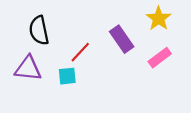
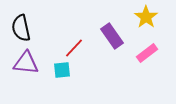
black semicircle: (39, 30) -> (21, 28), moved

